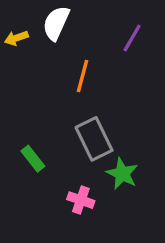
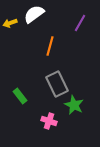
white semicircle: (56, 23) -> (34, 14), turned 30

